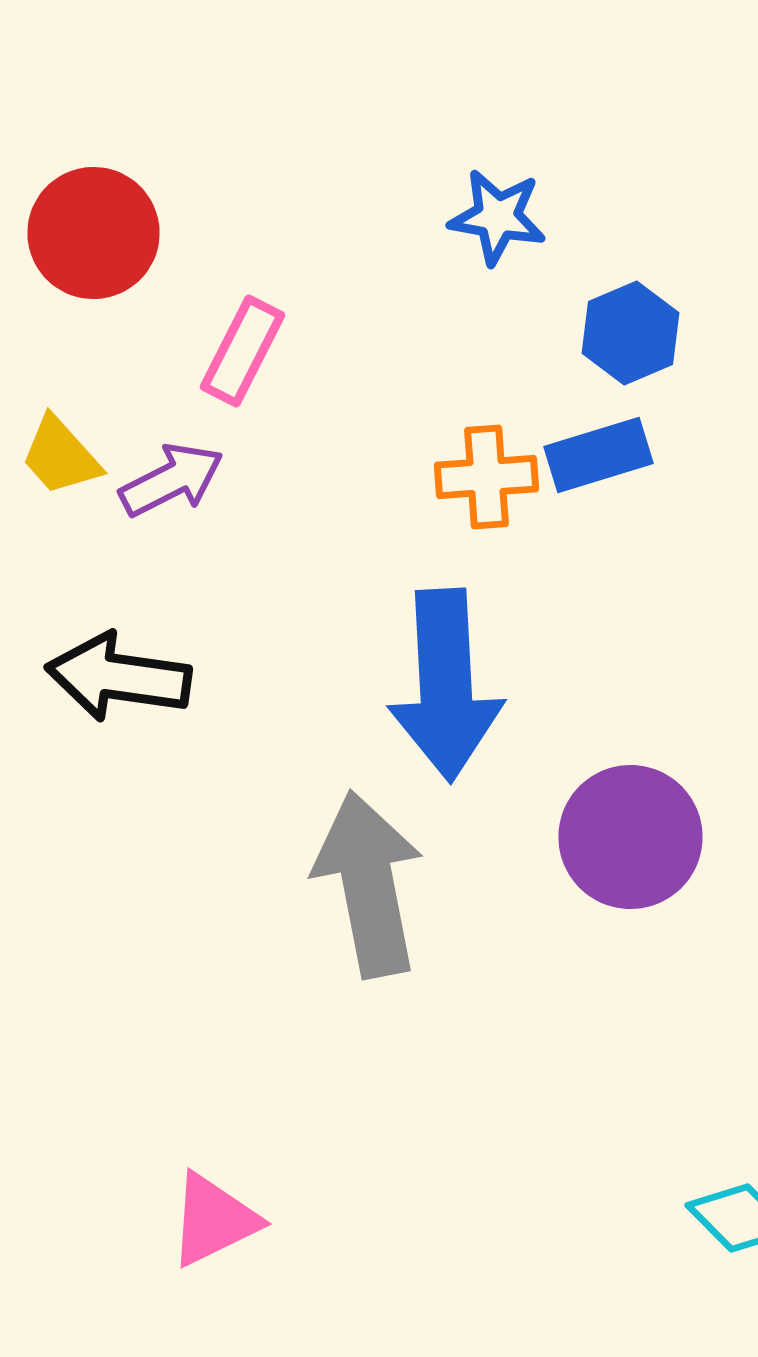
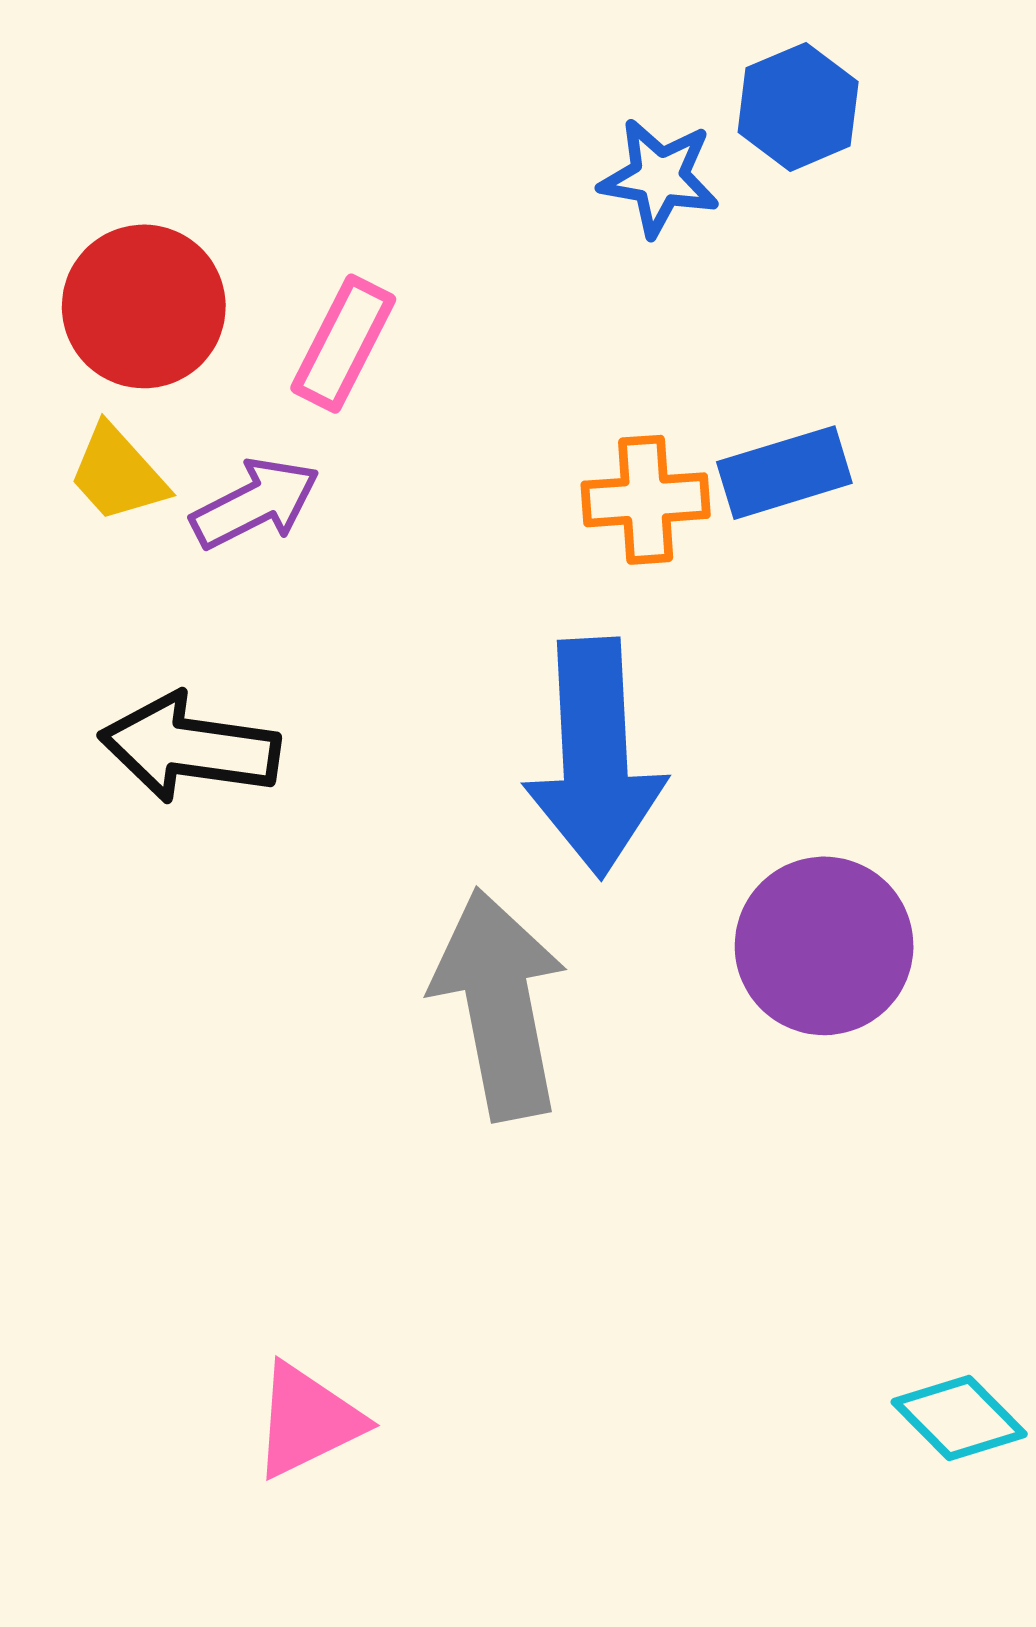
red circle: (94, 233) -> (144, 306), moved
blue hexagon: (630, 333) -> (798, 107), moved

